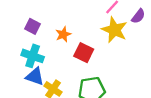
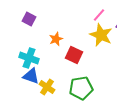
purple square: (33, 26) -> (29, 19), moved

